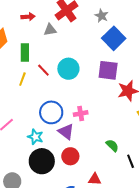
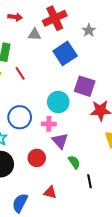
blue square: (114, 38) -> (65, 53), moved
cyan circle: (68, 69) -> (58, 102), moved
purple triangle: (66, 132) -> (60, 141), moved
red circle: (70, 156) -> (37, 158), moved

